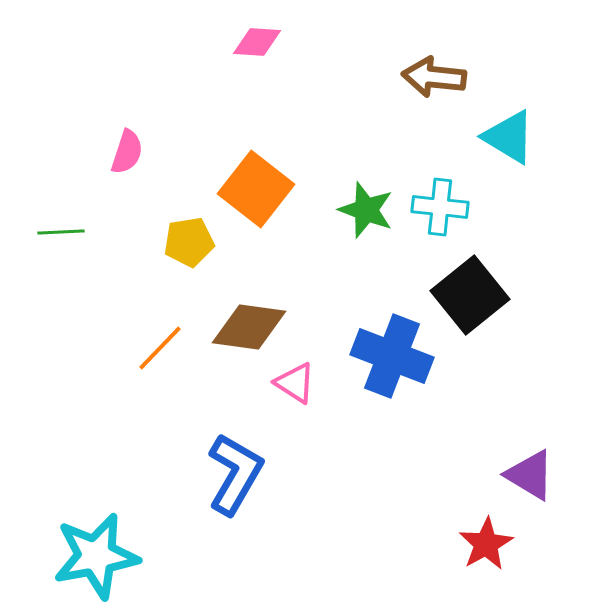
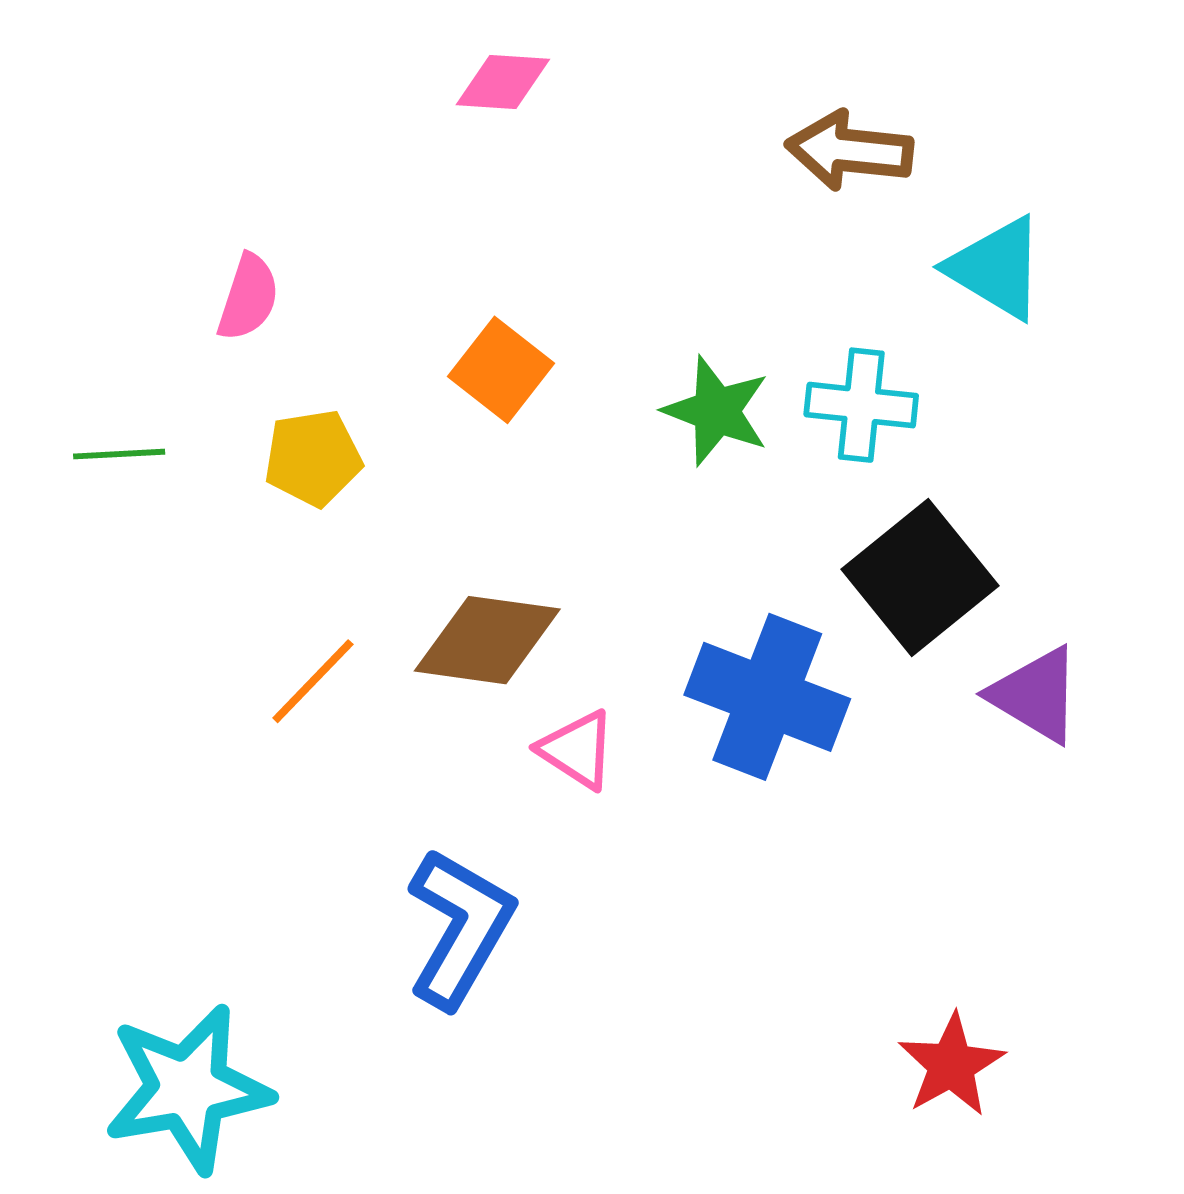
orange square: (256, 189) -> (501, 370), size x0.7
yellow pentagon: (189, 242) -> (313, 458), moved
purple triangle: (530, 475) -> (1036, 695), moved

